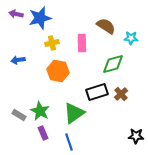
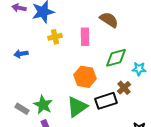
cyan star: (131, 38) -> (139, 69), moved
orange hexagon: (58, 71) -> (85, 77), moved
black rectangle: (97, 92) -> (106, 101), moved

